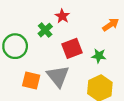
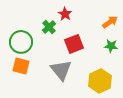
green star: (99, 56) -> (111, 46), moved
orange square: (31, 81) -> (21, 66), moved

